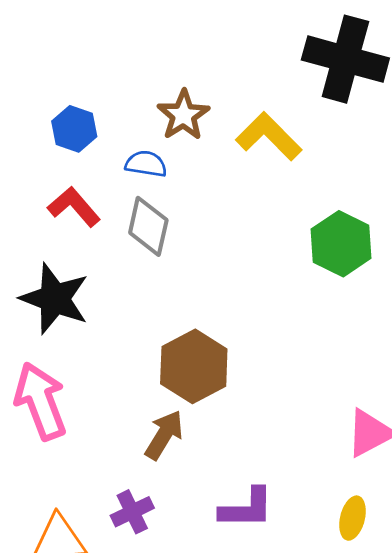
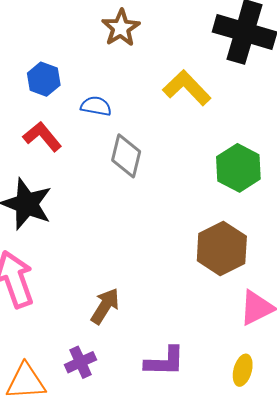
brown star: (183, 115) -> (121, 28), moved
gray diamond: (148, 226) -> (126, 156), moved
brown hexagon: (194, 366) -> (222, 248), moved

